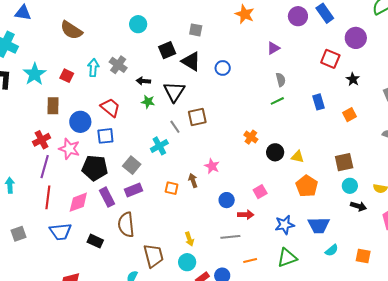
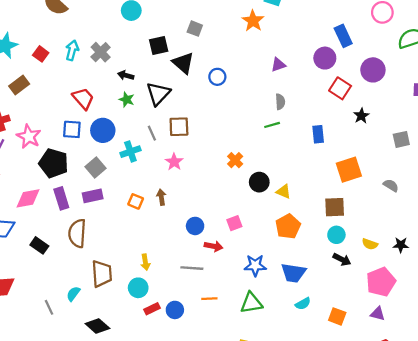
purple circle: (298, 16) -> (325, 58), moved
brown rectangle: (53, 106) -> (19, 85), turned 42
orange square: (350, 115) -> (349, 170), moved, size x1.6
blue circle: (80, 122) -> (103, 130), moved
pink star: (212, 166) -> (174, 162), moved

